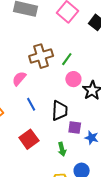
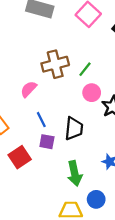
purple square: (75, 128) -> (47, 142), moved
red square: (29, 139) -> (20, 157), moved
green arrow: (62, 149) -> (75, 173), size x1.5

